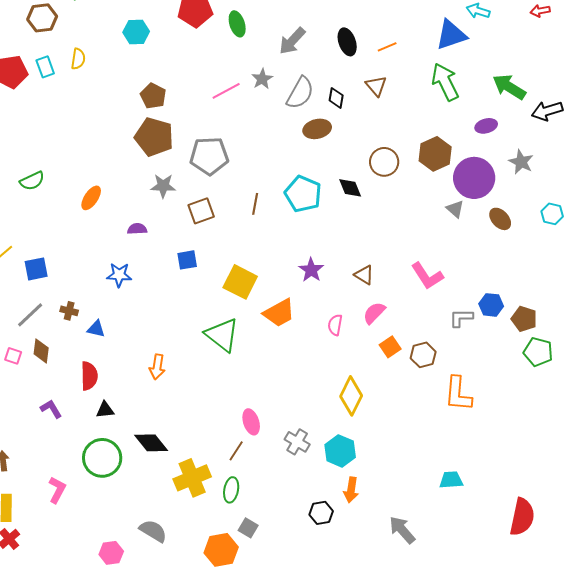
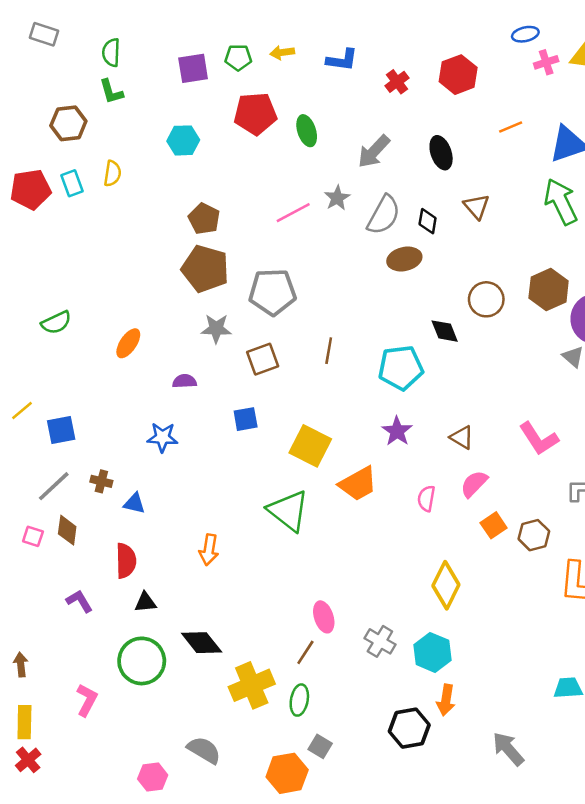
orange line: (387, 47) -> (511, 127), moved
cyan pentagon: (303, 194) -> (401, 368), moved, turned -30
black hexagon: (321, 513) -> (409, 728), size x1.4

